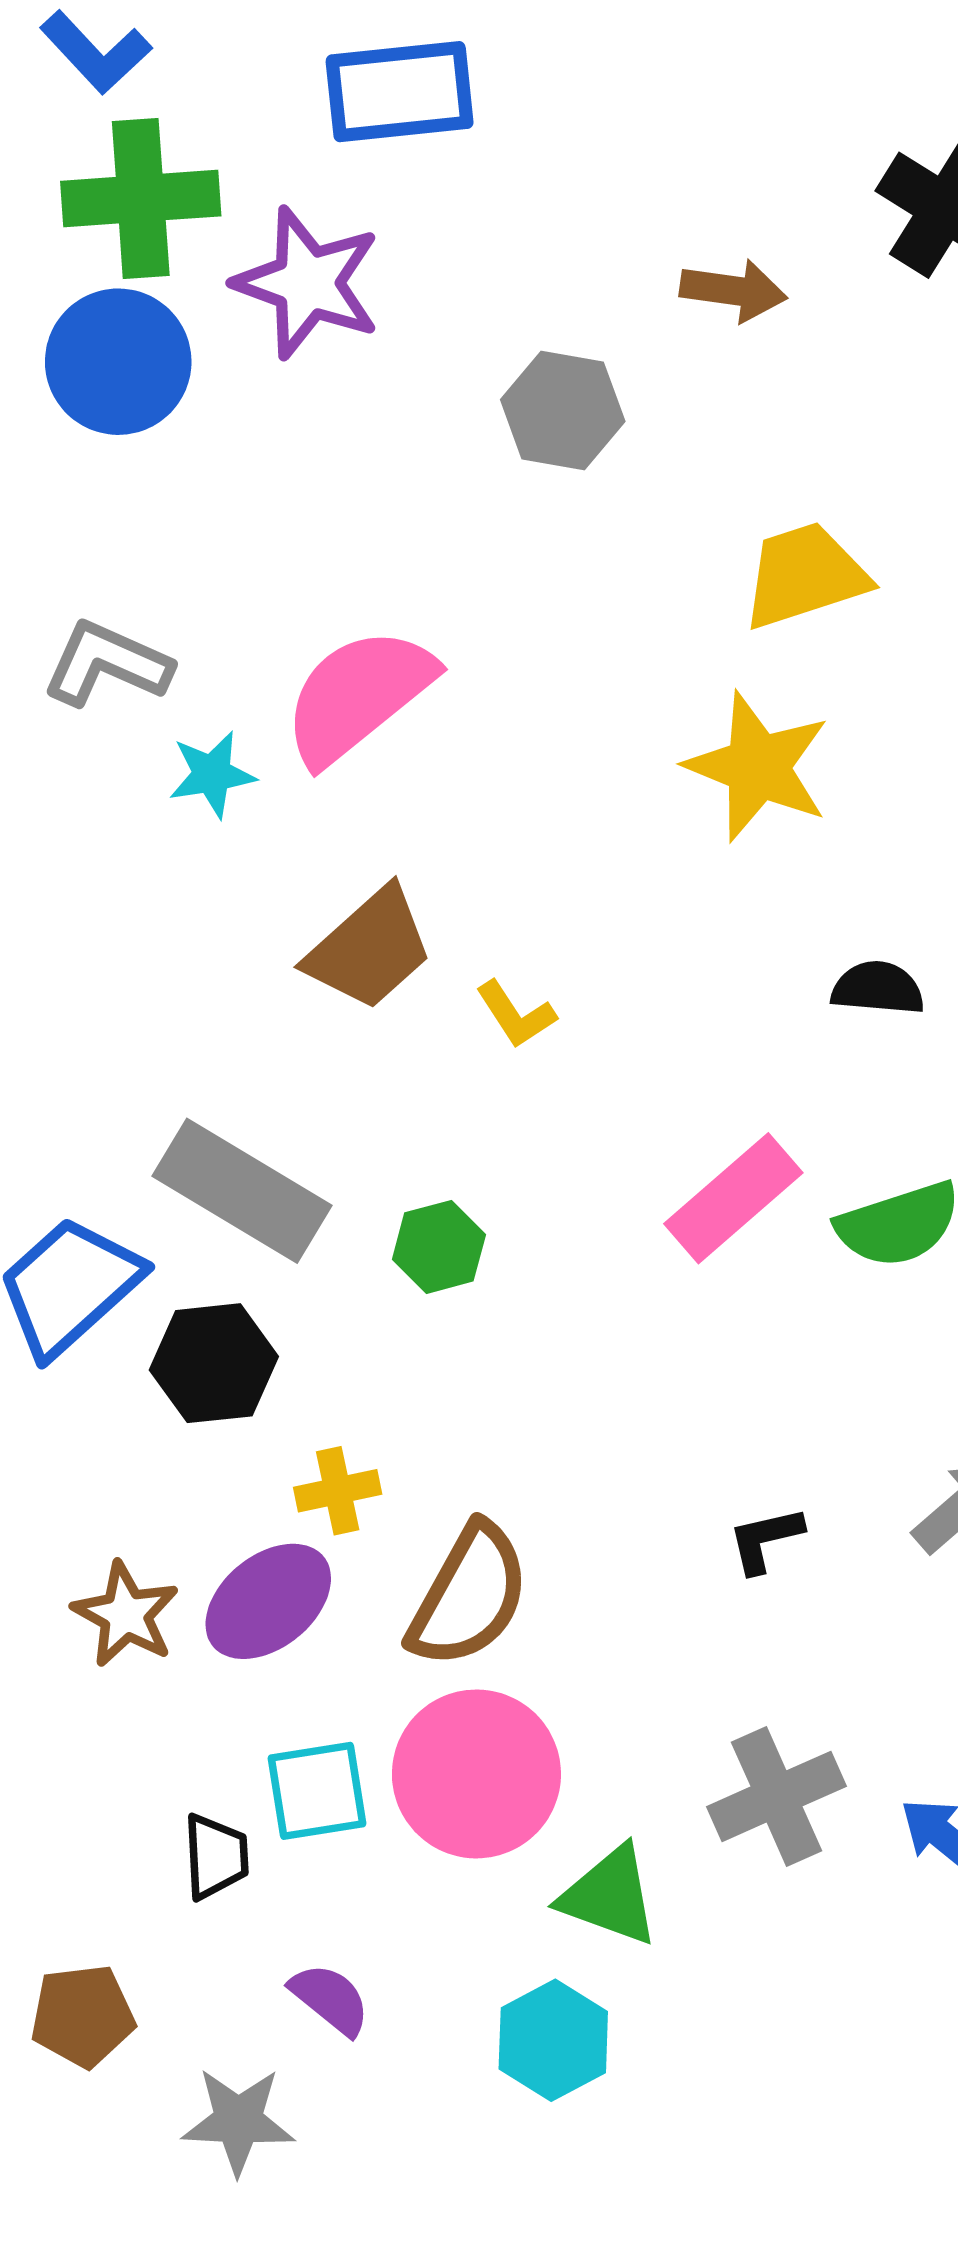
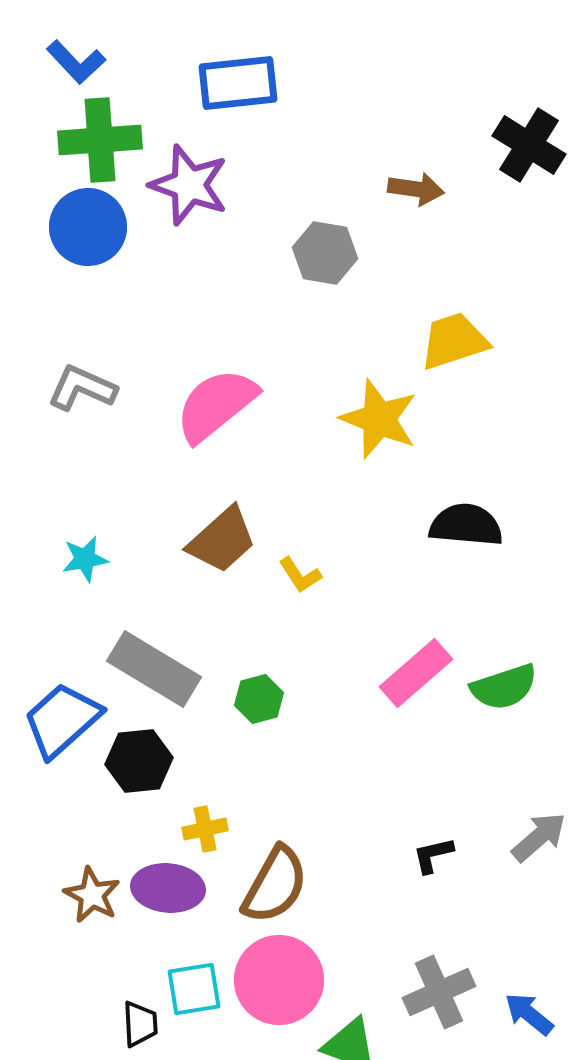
yellow star: (758, 767) -> (379, 419), moved
cyan star: (212, 774) -> (85, 559), moved
black semicircle: (878, 988) -> (466, 525), moved, size x1.5
purple ellipse: (268, 1601) -> (168, 888), turned 44

